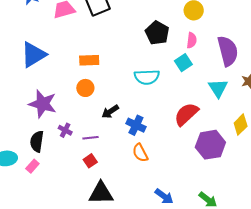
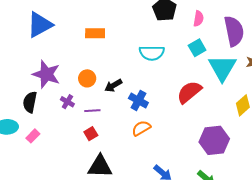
cyan square: (183, 63) -> (197, 48), moved
orange circle: (85, 88) -> (87, 78), moved
cyan triangle: (218, 88) -> (222, 68), size x1.4
black semicircle: (37, 141) -> (30, 102), moved
purple hexagon: (210, 145) -> (214, 140), moved
orange semicircle: (140, 153) -> (141, 128), turned 84

